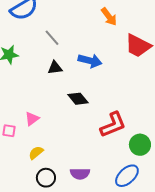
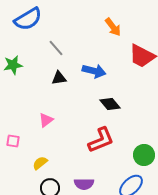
black diamond: (78, 99) -> (110, 104), moved
pink triangle: (32, 119) -> (46, 120), moved
red L-shape: (113, 125) -> (101, 140), moved

